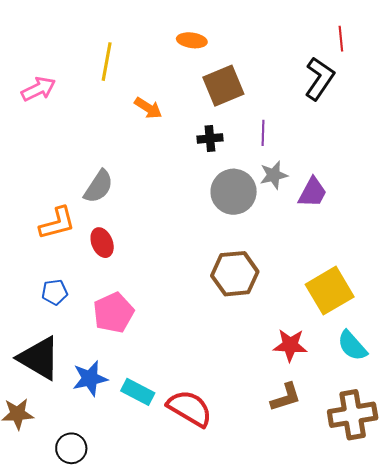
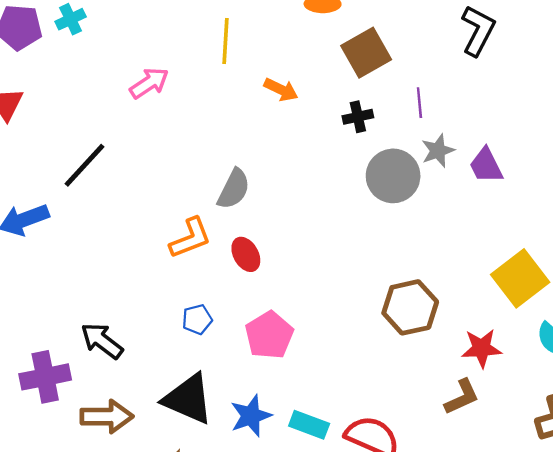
purple trapezoid: (313, 192) -> (486, 165), turned 132
brown hexagon: (235, 274) -> (410, 307), moved
brown L-shape: (286, 397) -> (462, 397), moved

